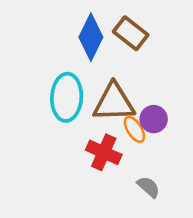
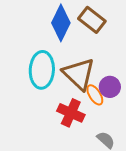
brown triangle: (114, 102) -> (79, 74), turned 45

